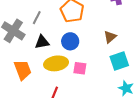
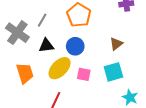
cyan square: (119, 61) -> (113, 72), moved
yellow ellipse: (56, 63) -> (60, 68), turned -40

